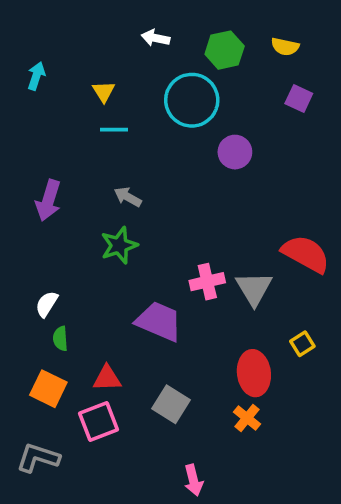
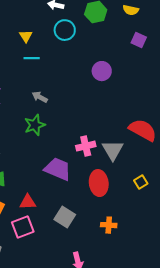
cyan circle: (192, 100) -> (65, 30), moved, size x0.7
red ellipse: (254, 373) -> (99, 183), moved
orange cross: (247, 418) -> (109, 225), turned -35

